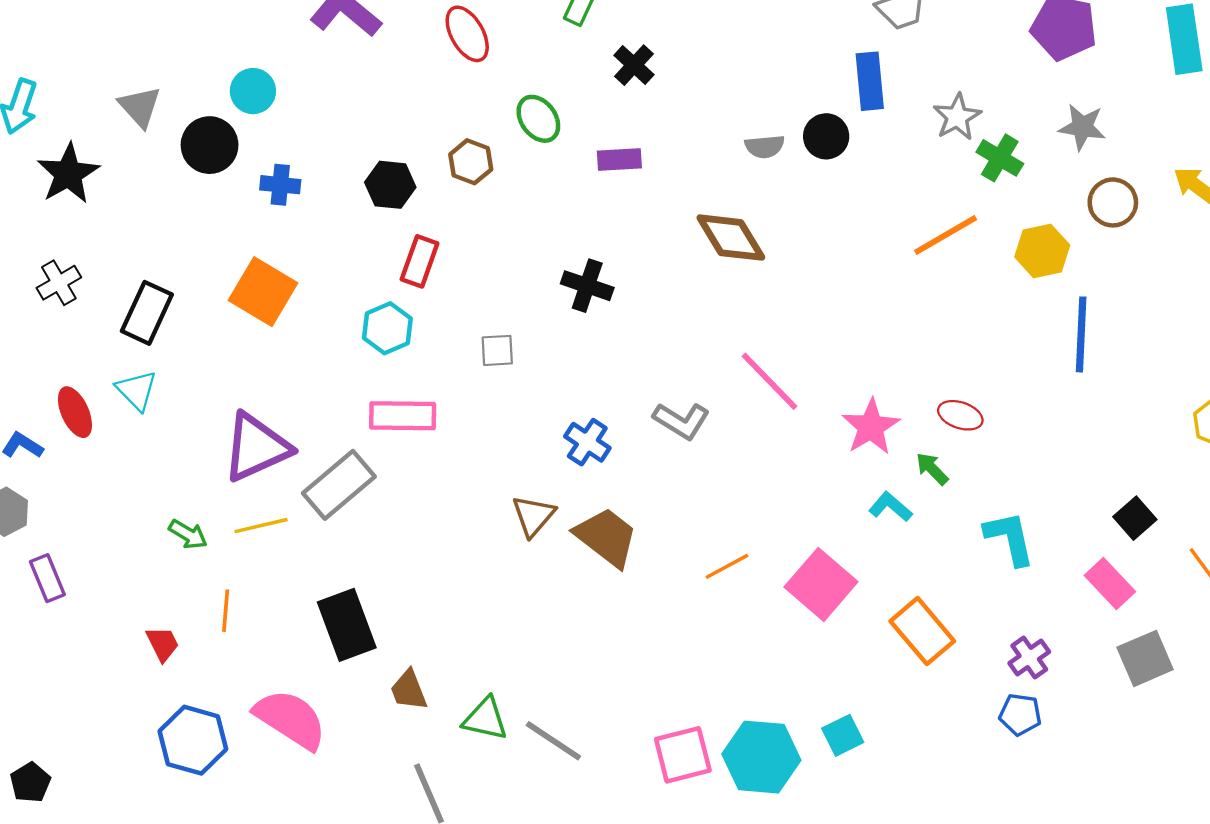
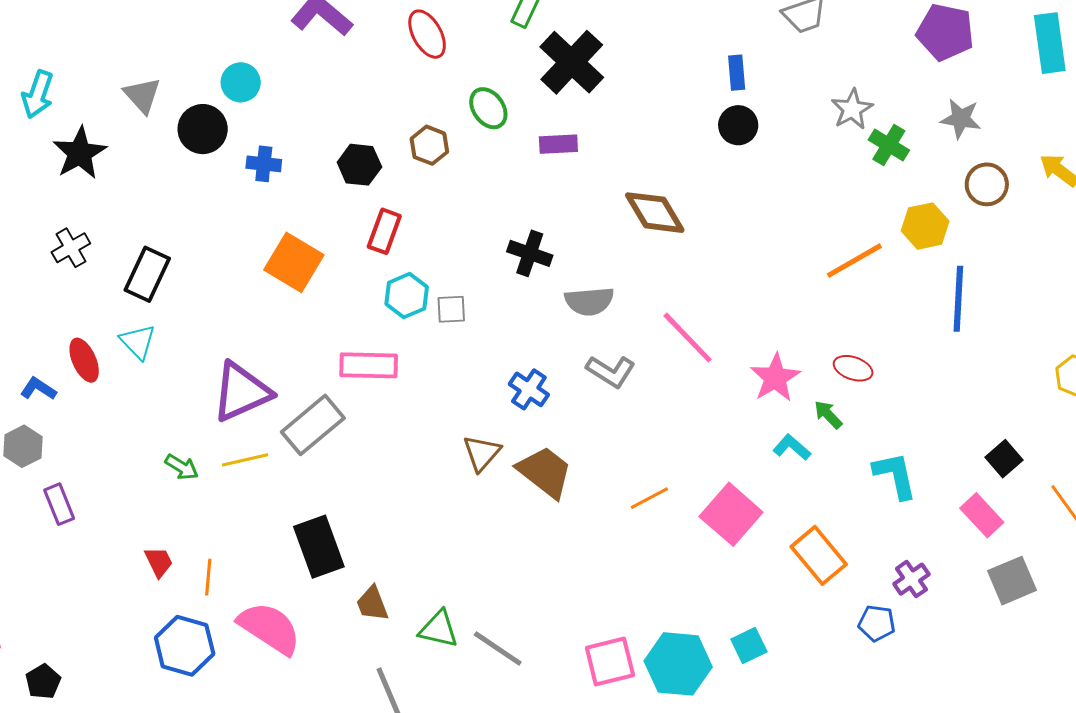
black cross: (634, 65) -> (572, 62), size x1.8
blue rectangle: (870, 81) -> (737, 73), moved, size x0.7
gray semicircle: (765, 147) -> (589, 301), moved, size x1.4
orange line: (946, 235) -> (854, 261), moved
orange square: (263, 292) -> (294, 262), moved
cyan hexagon: (387, 328) -> (407, 296), moved
orange line: (226, 611) -> (208, 577), moved
blue pentagon: (1020, 714) -> (877, 623), moved

